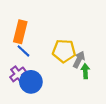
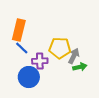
green arrow: (85, 71) -> (80, 67), turned 80
purple cross: (18, 74) -> (40, 61), moved, turned 35

